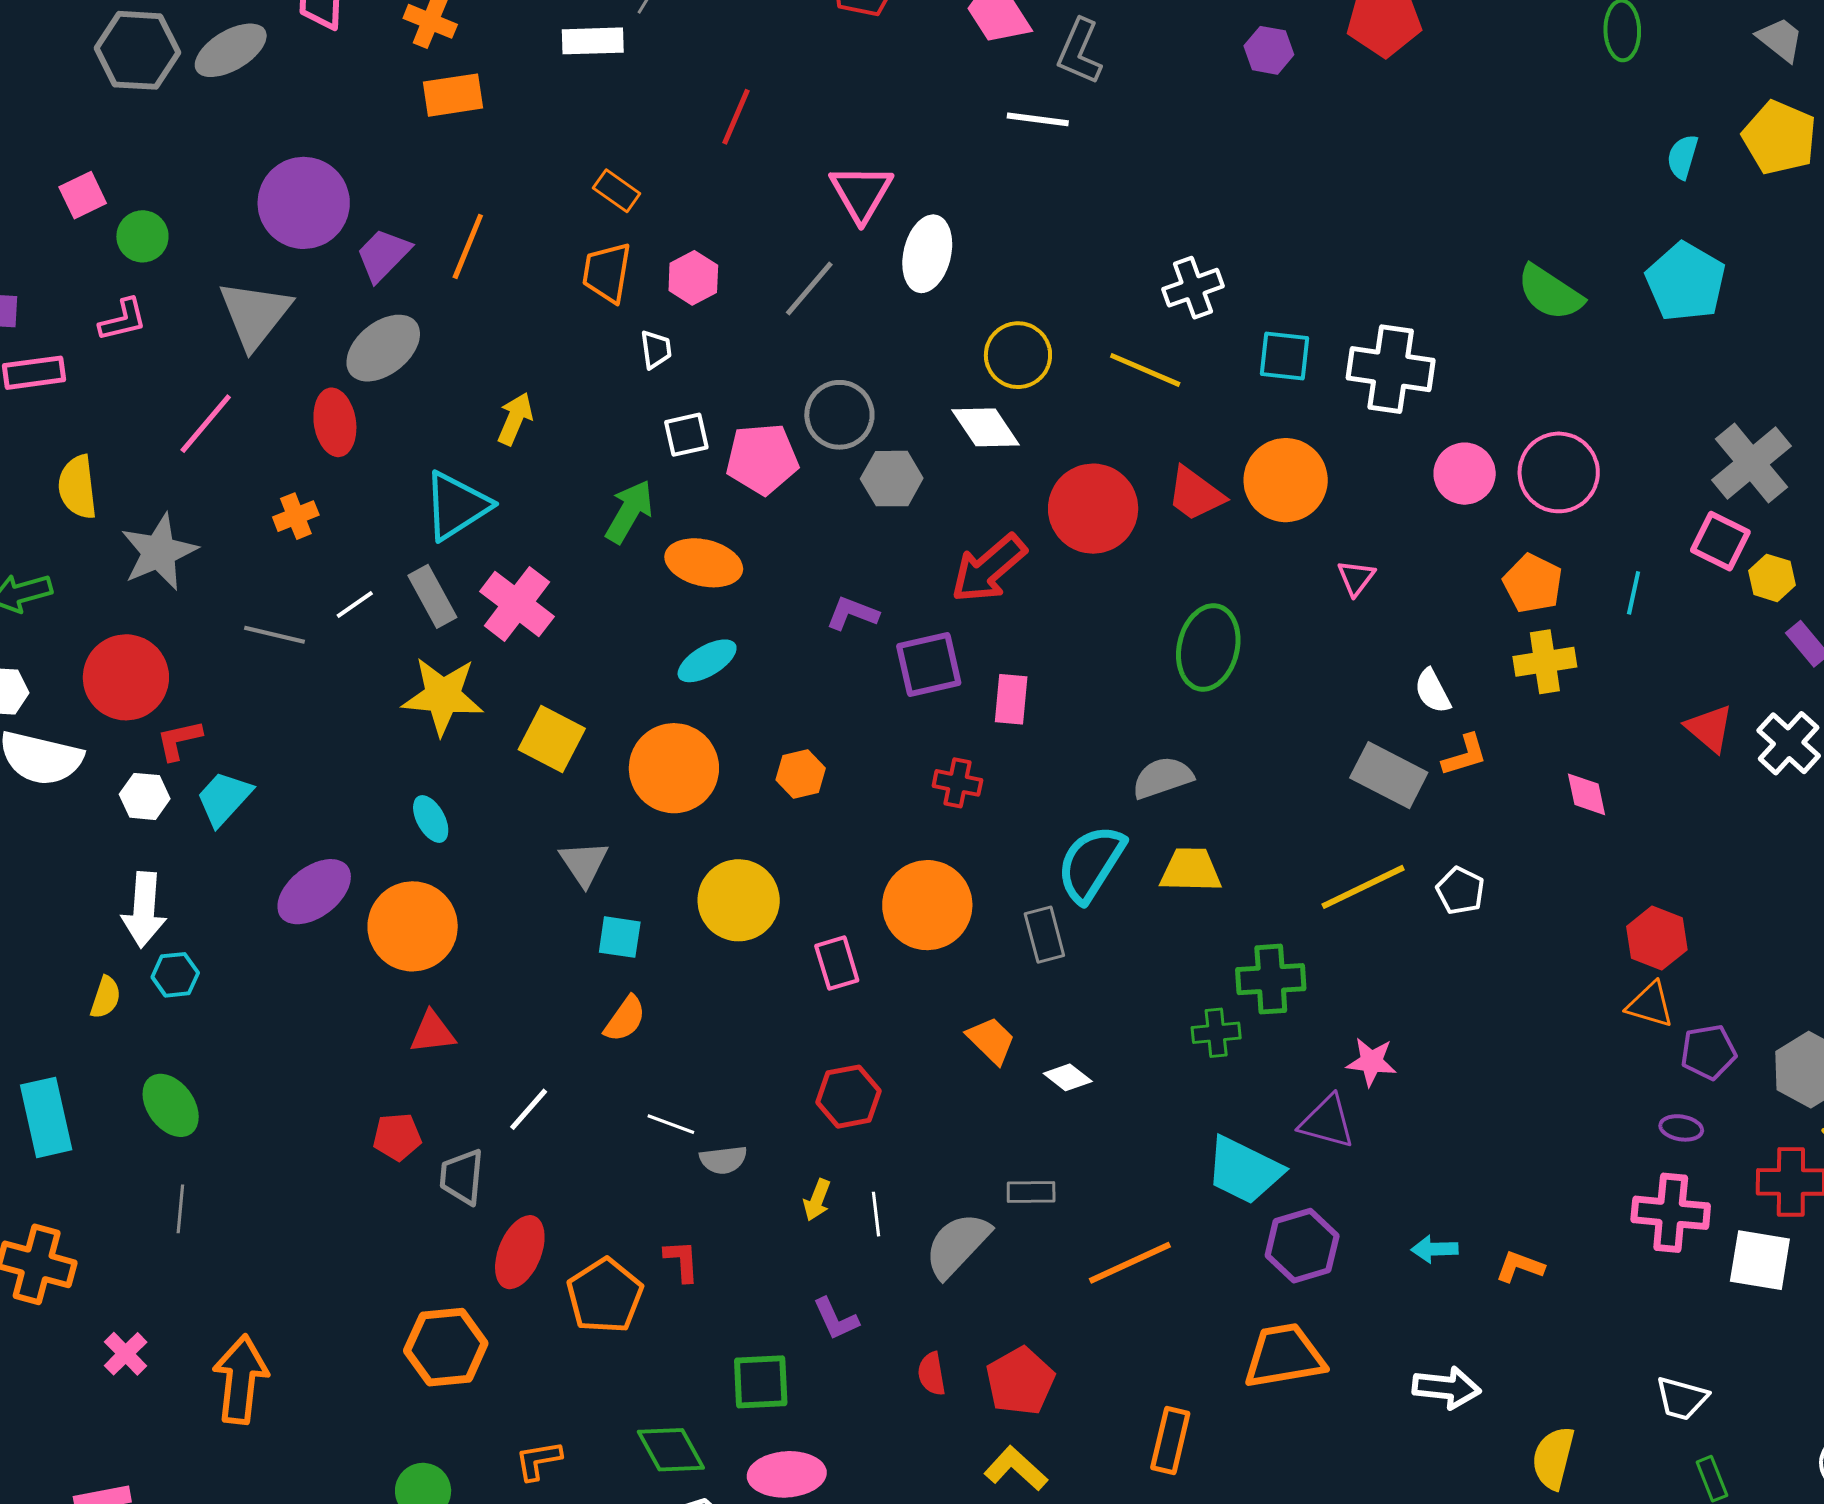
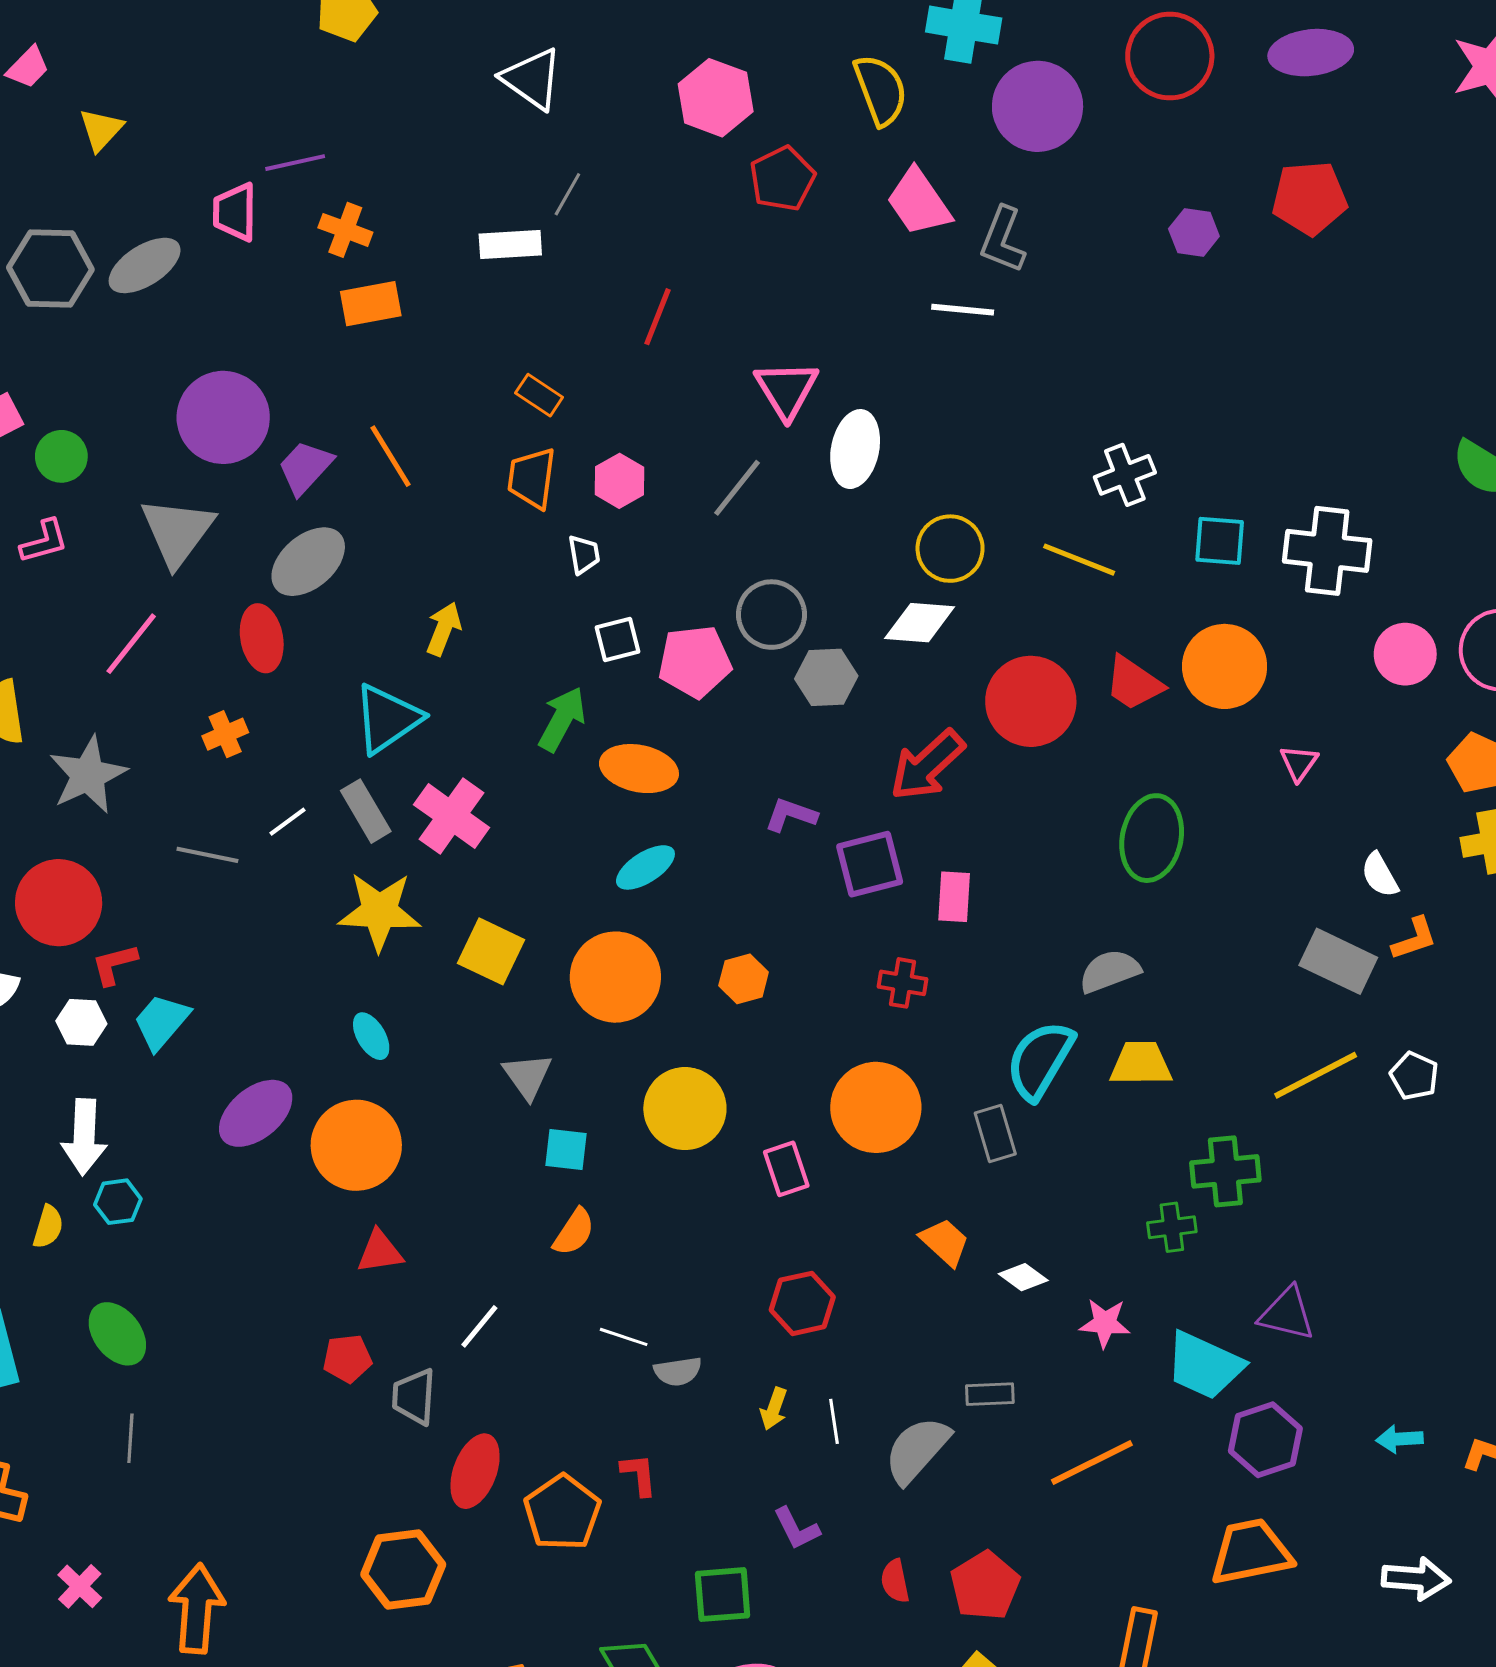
orange line: (468, 246) -> (390, 456), turned -52
white diamond: (986, 427) -> (920, 623), turned -50
pink star: (1371, 1062) -> (1105, 1323), moved

